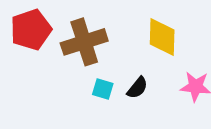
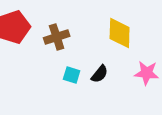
brown cross: (84, 42) -> (57, 37), size x0.7

